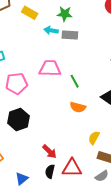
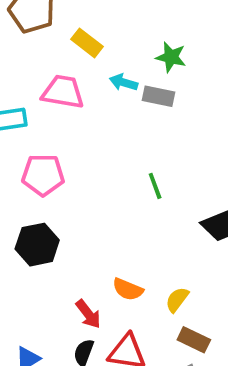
green star: (65, 14) -> (171, 57), moved
pink trapezoid: (50, 68) -> (63, 92), moved
orange semicircle: (78, 107) -> (128, 289), moved

